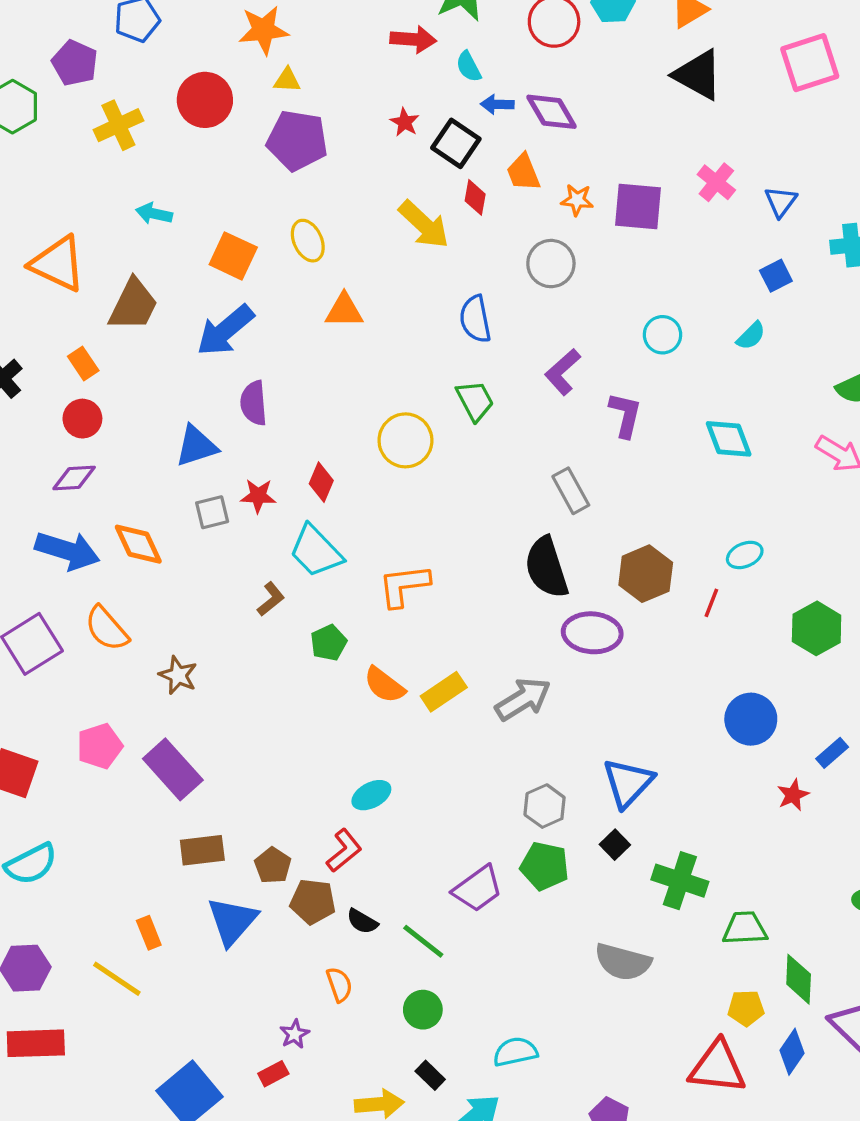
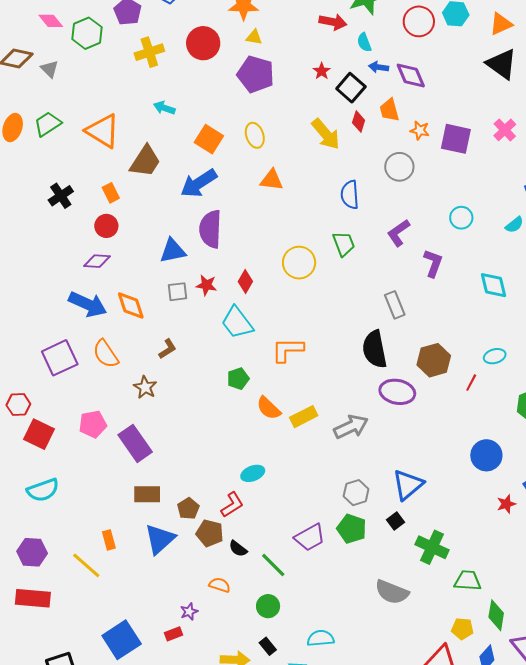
purple semicircle: (254, 403) -> (210, 229), size x1.4
brown L-shape: (271, 599) -> (168, 349), moved
orange semicircle: (339, 985) -> (220, 585), turned -60

